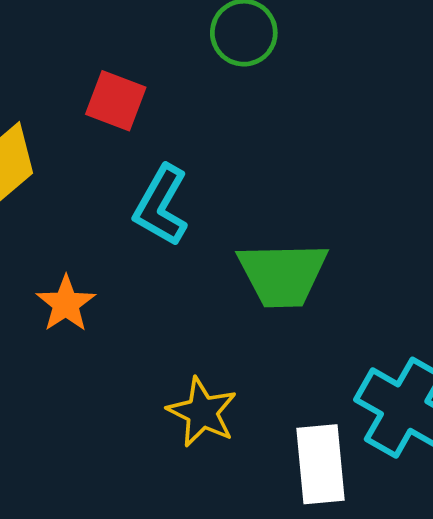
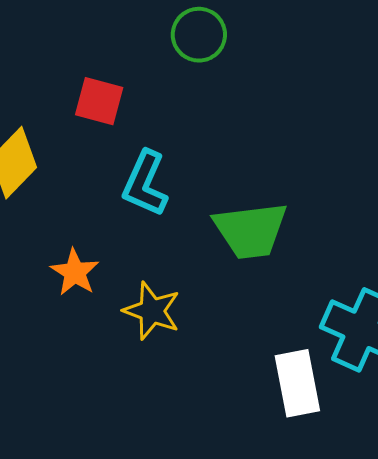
yellow star: (202, 412) -> (152, 311), moved

